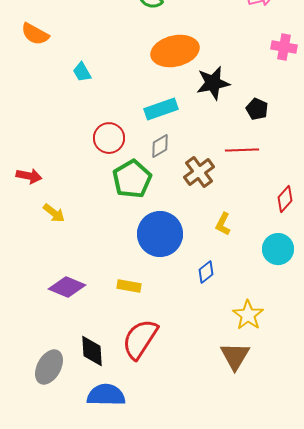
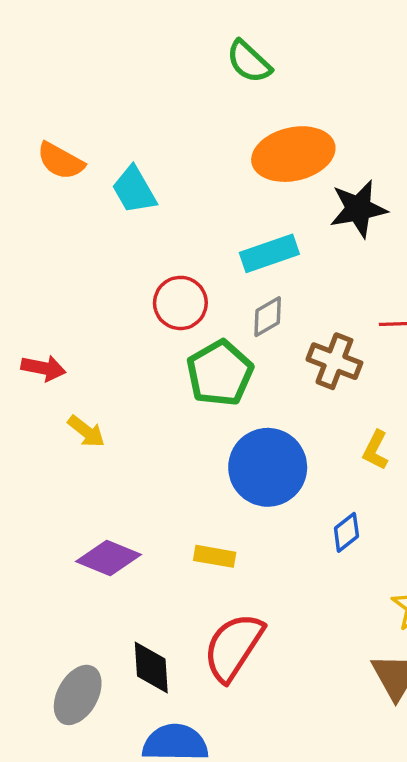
orange semicircle: (35, 34) -> (61, 161), moved
cyan trapezoid: (82, 72) -> (134, 190), size x1.4
brown cross: (199, 172) -> (334, 361), turned -32

